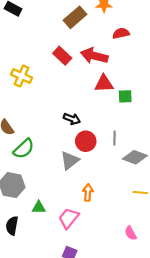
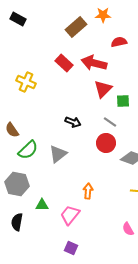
red triangle: (104, 84) -> (103, 89), turned -42
gray line: (115, 138) -> (110, 122), moved, turned -56
red circle: (86, 141) -> (106, 143), moved
gray triangle: (70, 160) -> (58, 154), moved

